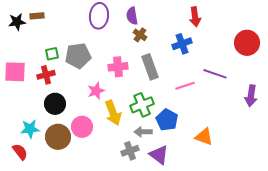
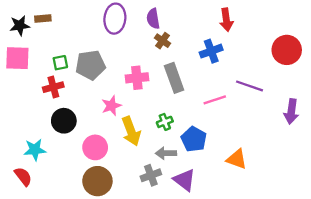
pink square: (15, 72) -> (17, 58), moved
green cross: (142, 105) -> (165, 122), size x0.6
brown circle: (58, 137) -> (97, 181), moved

